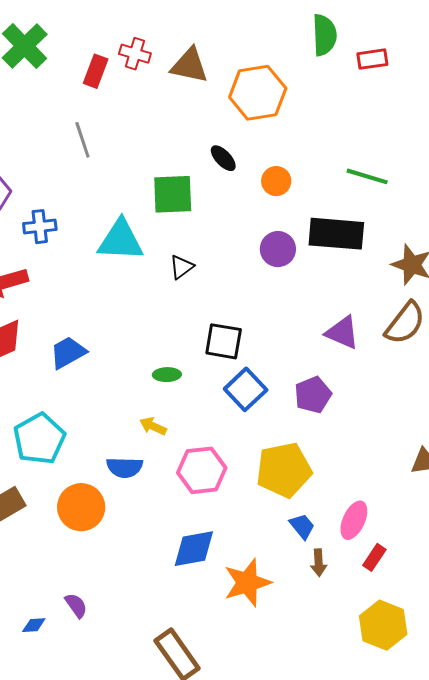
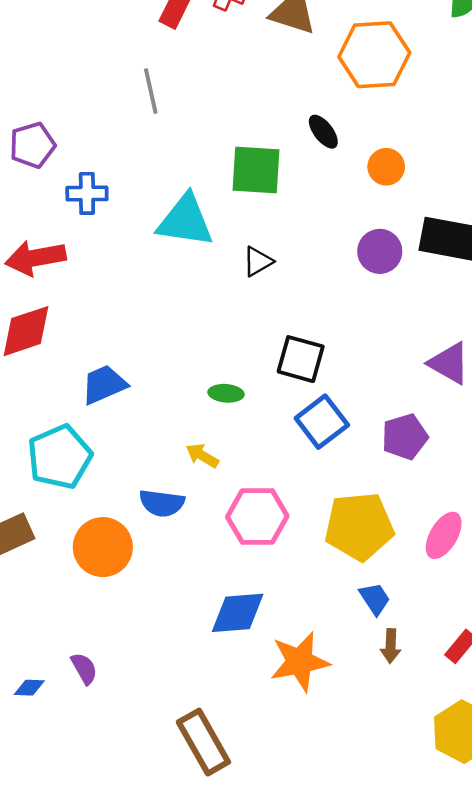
blue trapezoid: (68, 353) -> (104, 385), moved
pink ellipse: (354, 520) -> (444, 535), moved

